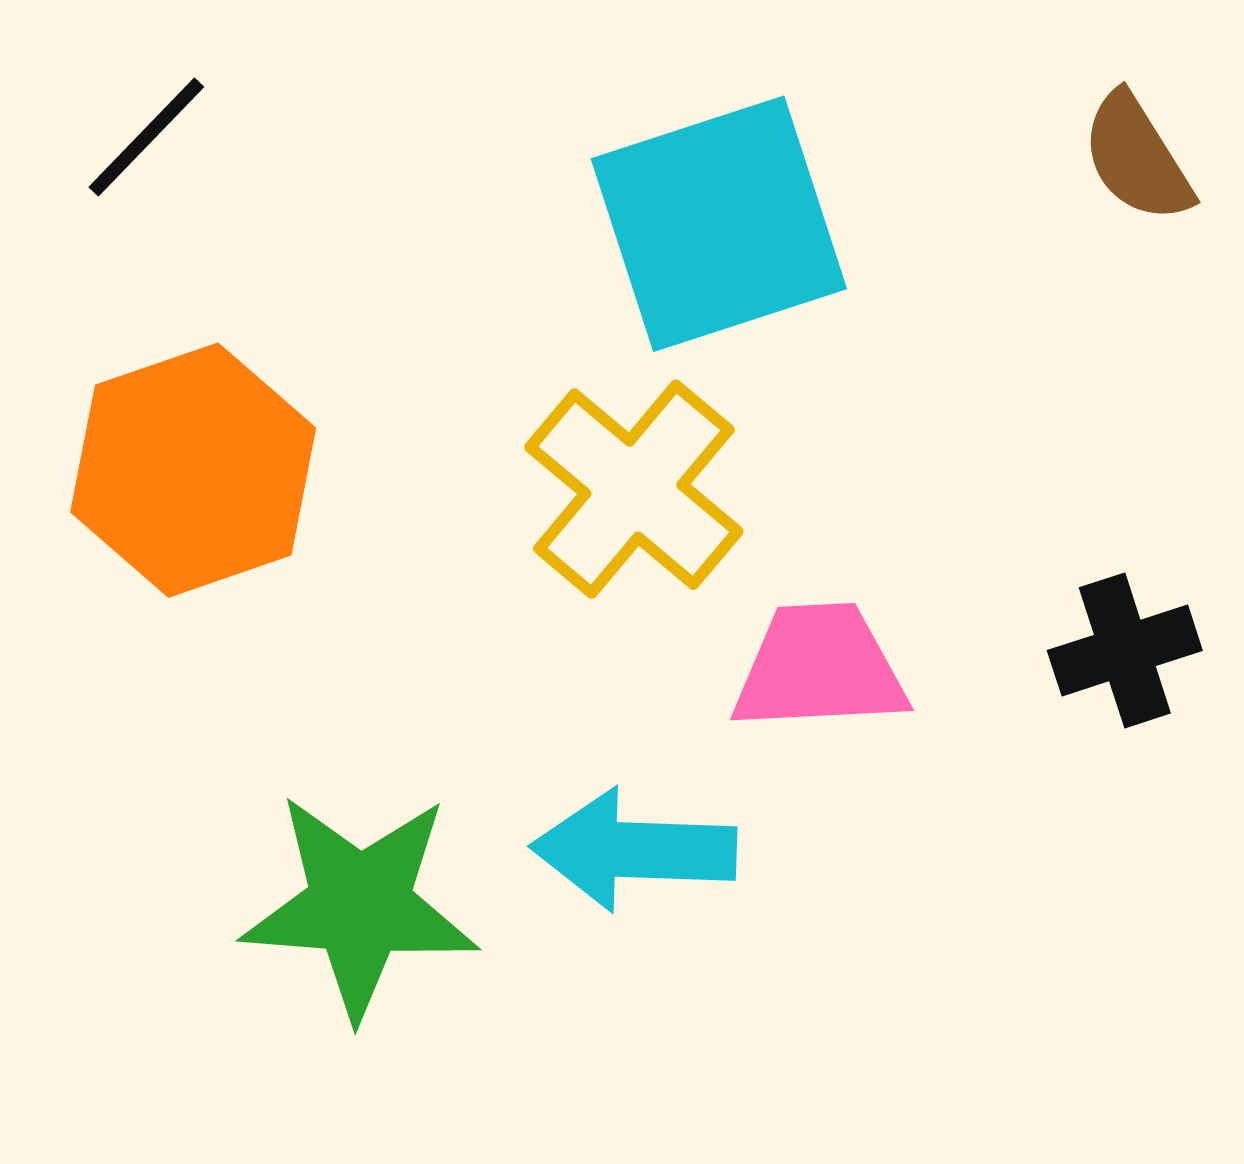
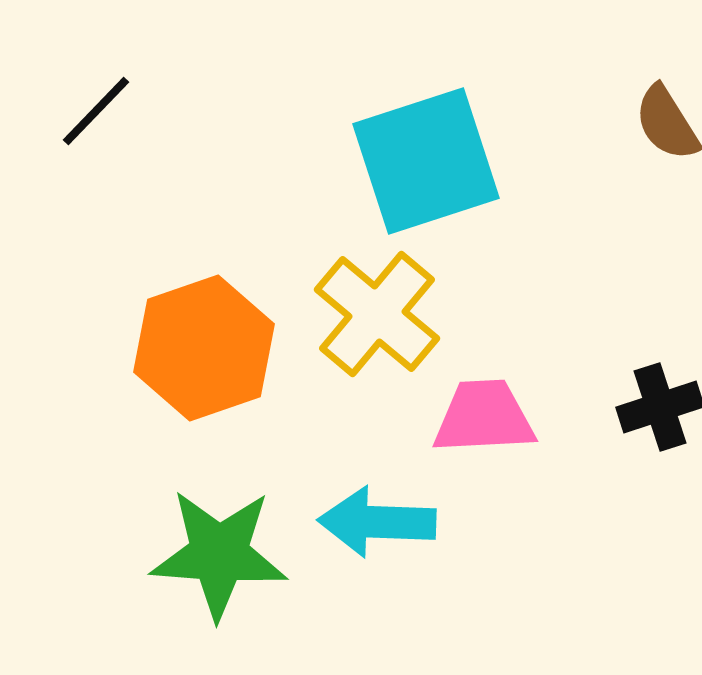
orange hexagon: (193, 470) -> (204, 348), moved

